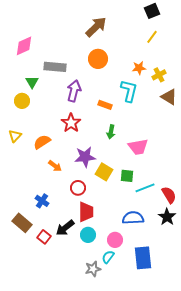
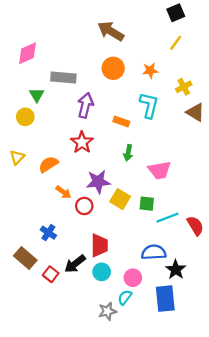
brown arrow: (96, 27) -> (111, 31), turned -105
orange star: (139, 68) -> (150, 71), moved
red circle: (78, 188) -> (84, 206), moved
black star: (167, 217) -> (176, 270), moved

